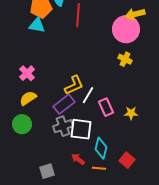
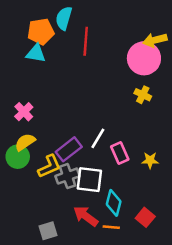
yellow L-shape: (74, 85) -> (49, 166), moved
green circle: (22, 124) -> (18, 157), moved
red arrow: (78, 159) -> (86, 216), size x1.5

